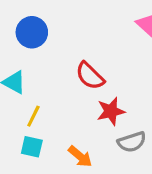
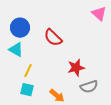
blue circle: (32, 32) -> (20, 28), moved
red semicircle: (90, 76) -> (53, 38), moved

